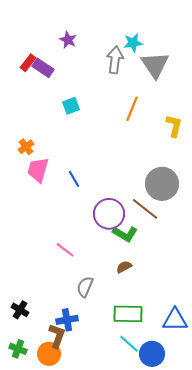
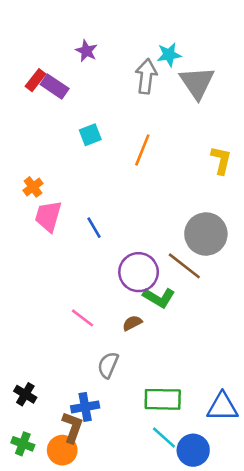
orange line: (132, 109) -> (142, 150), moved
brown semicircle: (124, 267) -> (132, 323), moved

